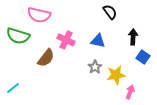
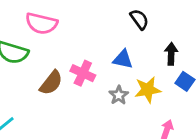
pink cross: (66, 40) -> (83, 73), moved
yellow star: (116, 75) -> (148, 90), moved

